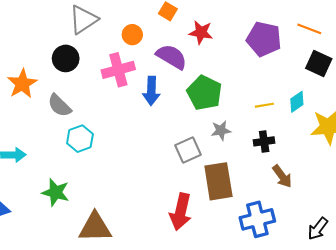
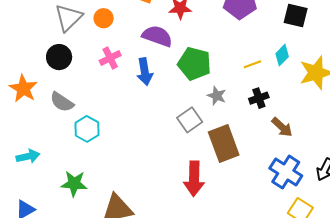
orange circle: (132, 35) -> (104, 18), moved
pink cross: (118, 70) -> (110, 58), size x0.7
gray star: (221, 131) -> (217, 96), turned -30
blue cross: (257, 219) -> (286, 172), moved, turned -32

